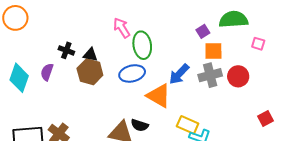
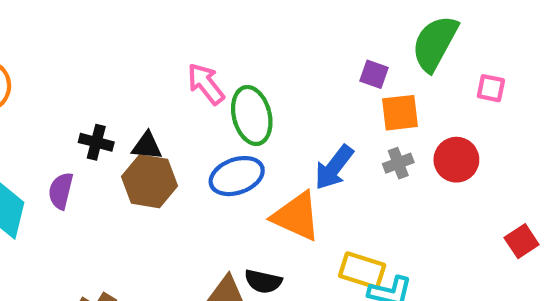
green semicircle: (233, 19) -> (435, 43), turned -52
purple square: (203, 31) -> (374, 74), turned -32
gray cross: (210, 75) -> (398, 163), size x0.6

